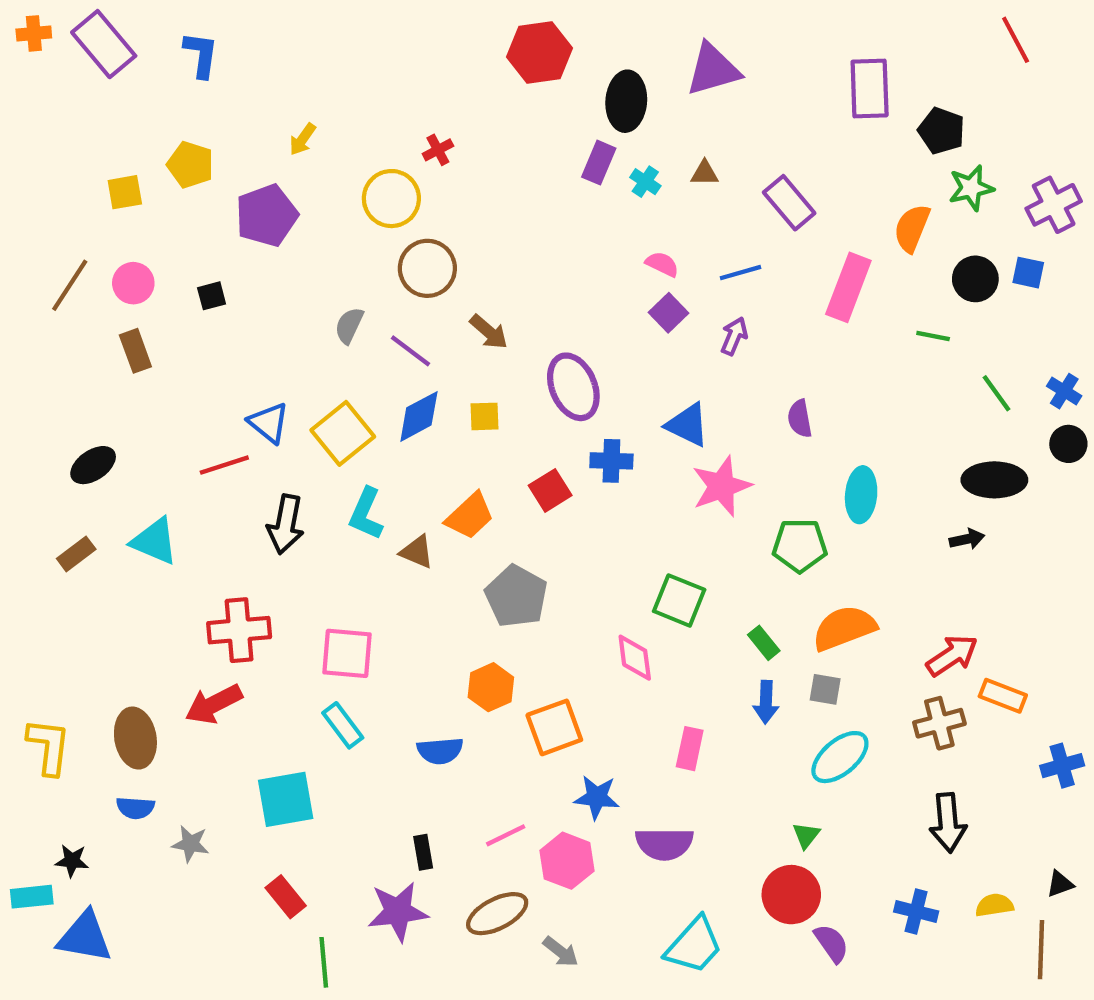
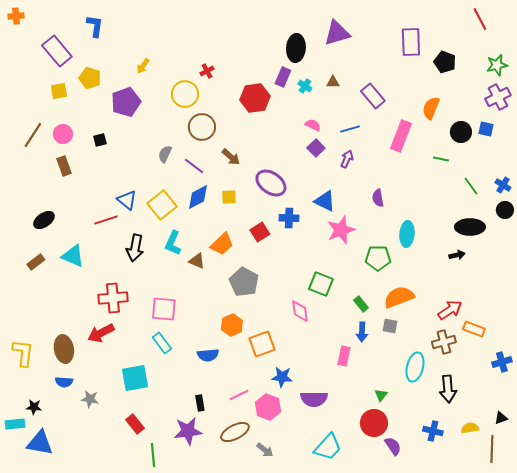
purple rectangle: (104, 44) -> (57, 51), moved
red hexagon: (540, 53) -> (255, 98), moved
green star: (971, 188) -> (497, 65), moved
purple ellipse: (573, 387) -> (271, 183), turned -32
pink rectangle: (690, 749) -> (344, 356), moved
cyan ellipse: (840, 757) -> (415, 367), moved, turned -36

